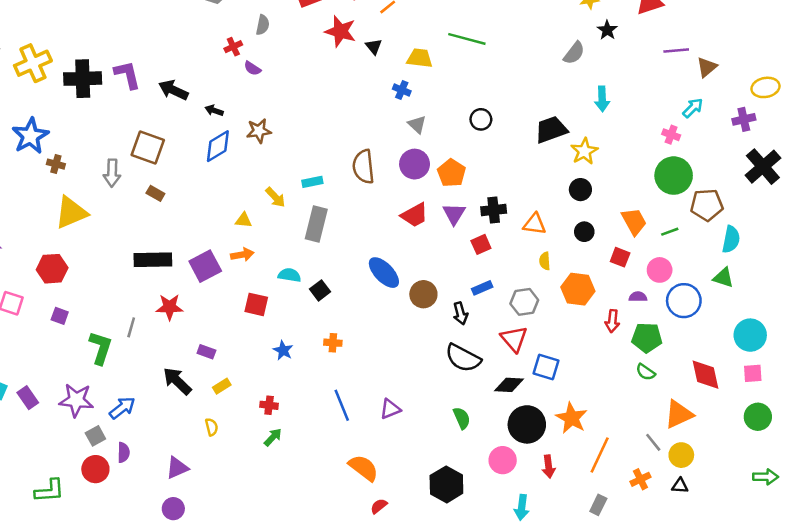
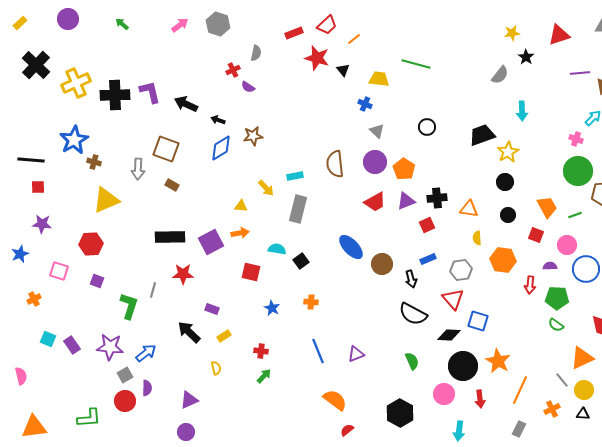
purple triangle: (454, 214) -> (406, 201), turned 36

